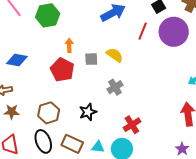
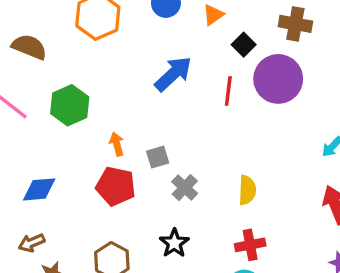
yellow semicircle: (115, 55) -> (247, 190), moved, turned 72
gray cross: (115, 87) -> (185, 188), moved
red cross: (132, 125) -> (250, 245), turned 36

